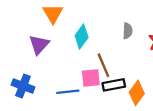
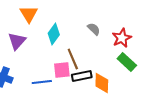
gray semicircle: (128, 31) -> (94, 29), turned -48
orange diamond: (137, 93) -> (102, 83), turned -35

